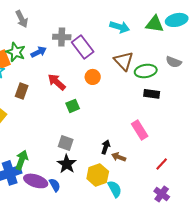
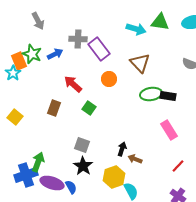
green triangle: (155, 24) -> (160, 22), moved
green ellipse: (146, 71) -> (151, 94), moved
brown rectangle: (22, 91) -> (54, 108), moved
green square: (73, 106) -> (89, 108), turned -32
pink rectangle: (140, 130) -> (169, 130), moved

